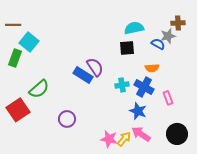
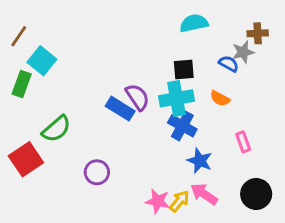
brown line: (13, 25) -> (19, 36), turned -56
cyan semicircle: (134, 28) -> (194, 23), moved
orange semicircle: (152, 68) -> (220, 98), turned 32
cyan cross: (122, 85) -> (177, 98), moved, size x1.6
blue cross: (144, 87) -> (182, 126), moved

